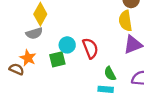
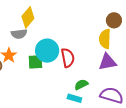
cyan circle: (67, 45) -> (47, 51), size x1.5
green semicircle: (110, 74) -> (81, 85), turned 80

